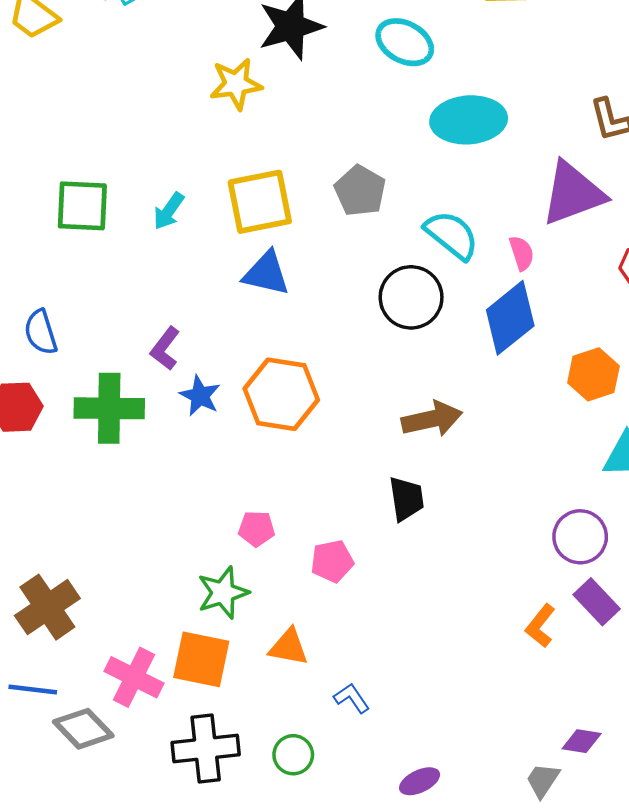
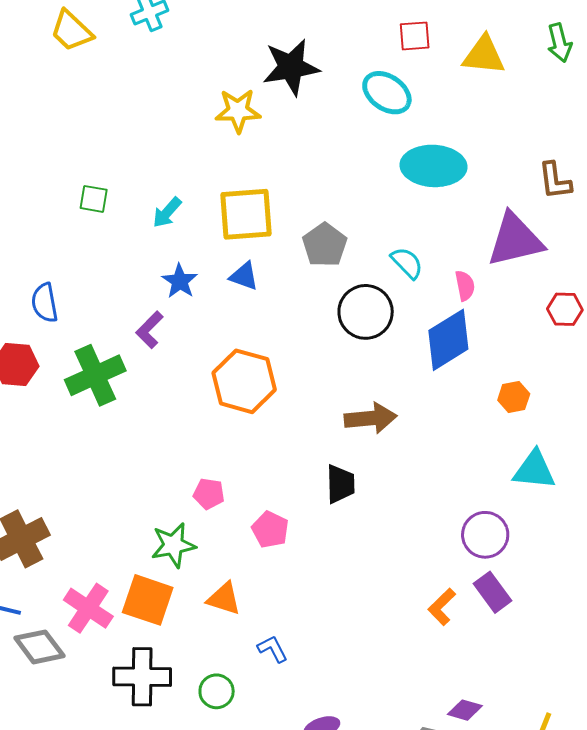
gray pentagon: (360, 191) -> (325, 245), moved
green square: (82, 206) -> (94, 199), size x0.6
cyan semicircle: (452, 235) -> (407, 263), size x0.7
blue triangle: (266, 273) -> (244, 276), size x0.7
orange hexagon: (593, 374) -> (514, 397), size x0.7
blue star: (200, 396) -> (180, 281), moved
green cross: (109, 408) -> (95, 375), turned -32
pink pentagon: (332, 561) -> (270, 530), turned 30

